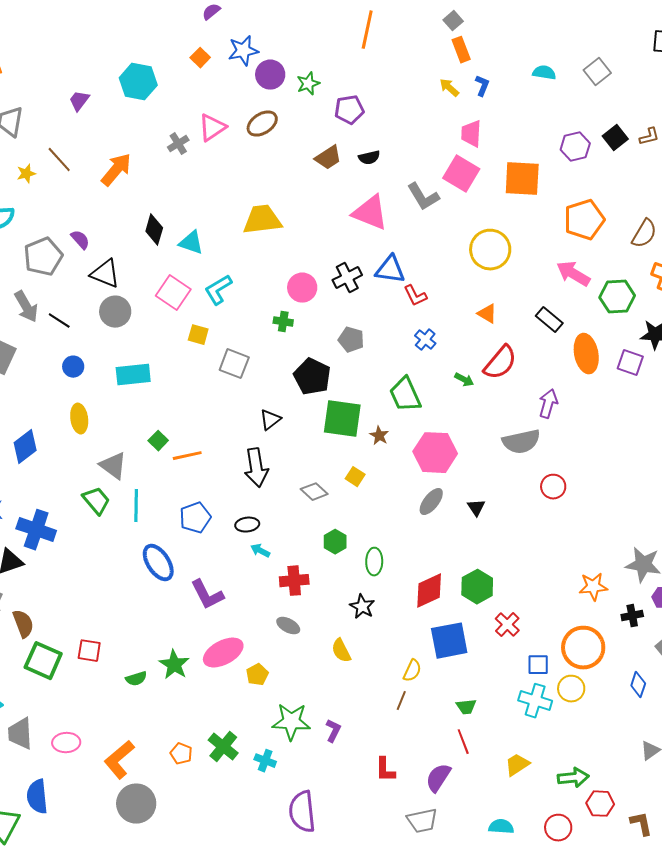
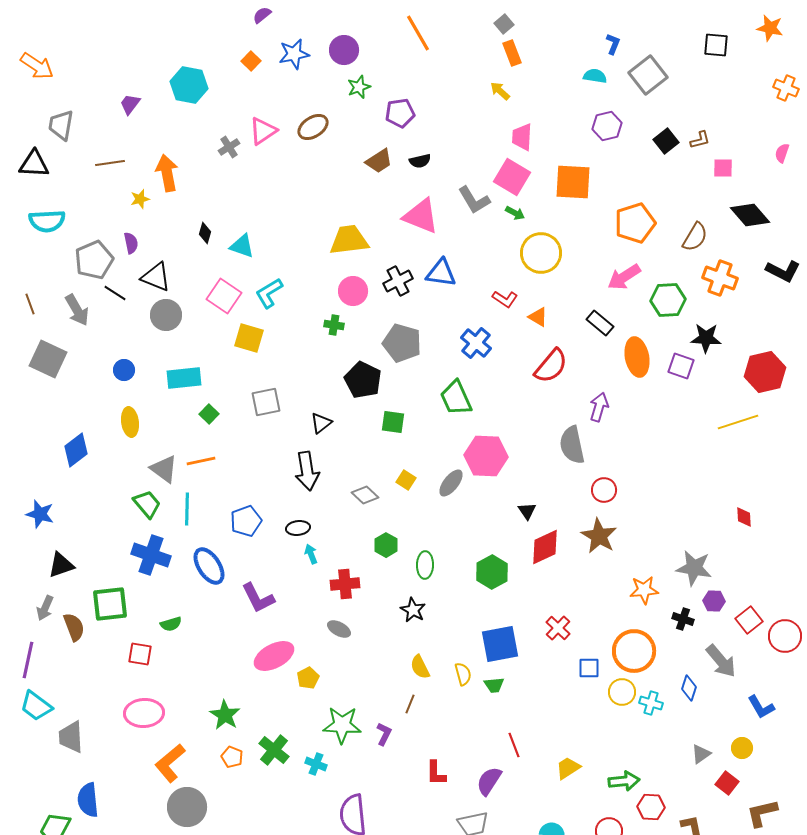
orange line: (367, 30) -> (418, 33), turned -42
gray square: (597, 72) -> (648, 75), size x1.4
purple circle: (270, 75) -> (344, 50), moved
blue L-shape: (482, 86) -> (613, 44), moved
purple hexagon: (575, 147) -> (607, 126), moved
brown line: (59, 160) -> (110, 163), turned -56
orange arrow: (116, 170) -> (167, 173), turned -51
yellow star: (26, 174) -> (140, 199), moved
yellow trapezoid: (262, 220) -> (349, 240), moved
black diamond: (154, 230) -> (205, 233), size x0.7
purple semicircle: (80, 240) -> (131, 243), turned 30
pink arrow: (573, 274) -> (624, 277), turned -64
red L-shape: (415, 296) -> (505, 299), moved, turned -30
black line: (59, 321) -> (115, 293), moved
yellow square: (198, 335) -> (249, 338), size x1.4
gray pentagon: (351, 340) -> (402, 343), size x1.5
blue cross: (425, 340) -> (476, 343), size x1.4
gray square: (234, 364) -> (266, 402), moved, turned -32
green arrow: (464, 380) -> (515, 213), moved
green square: (342, 419) -> (393, 422), size x0.6
brown star: (379, 436) -> (599, 536), moved, size x1.8
green square: (158, 441) -> (209, 414), moved
gray semicircle: (521, 442) -> (572, 445), turned 90
orange line: (187, 456) -> (201, 461), moved
gray ellipse: (431, 502) -> (451, 483), moved
blue cross: (36, 530) -> (151, 555), moved
cyan arrow: (260, 551) -> (311, 554), turned 42
green hexagon: (477, 587) -> (492, 572), moved
red diamond: (429, 591) -> (545, 547), moved
black cross: (632, 616) -> (683, 619), turned 30
yellow semicircle: (341, 651) -> (420, 667), moved
green square: (43, 661) -> (110, 604), moved, turned -30
green star: (174, 665) -> (225, 715), moved
yellow semicircle: (412, 671) -> (463, 674), turned -40
green semicircle: (136, 679) -> (171, 624), moved
brown line: (401, 701) -> (410, 704), moved
cyan cross: (535, 701) -> (651, 703), moved, size x0.7
green trapezoid: (466, 707) -> (494, 685), moved
pink ellipse: (66, 743) -> (144, 713), moved, size x1.4

